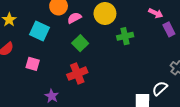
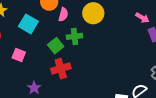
pink semicircle: (74, 18) -> (63, 15), turned 128
green cross: (125, 36) -> (75, 36), moved
green square: (80, 43) -> (56, 46), moved

